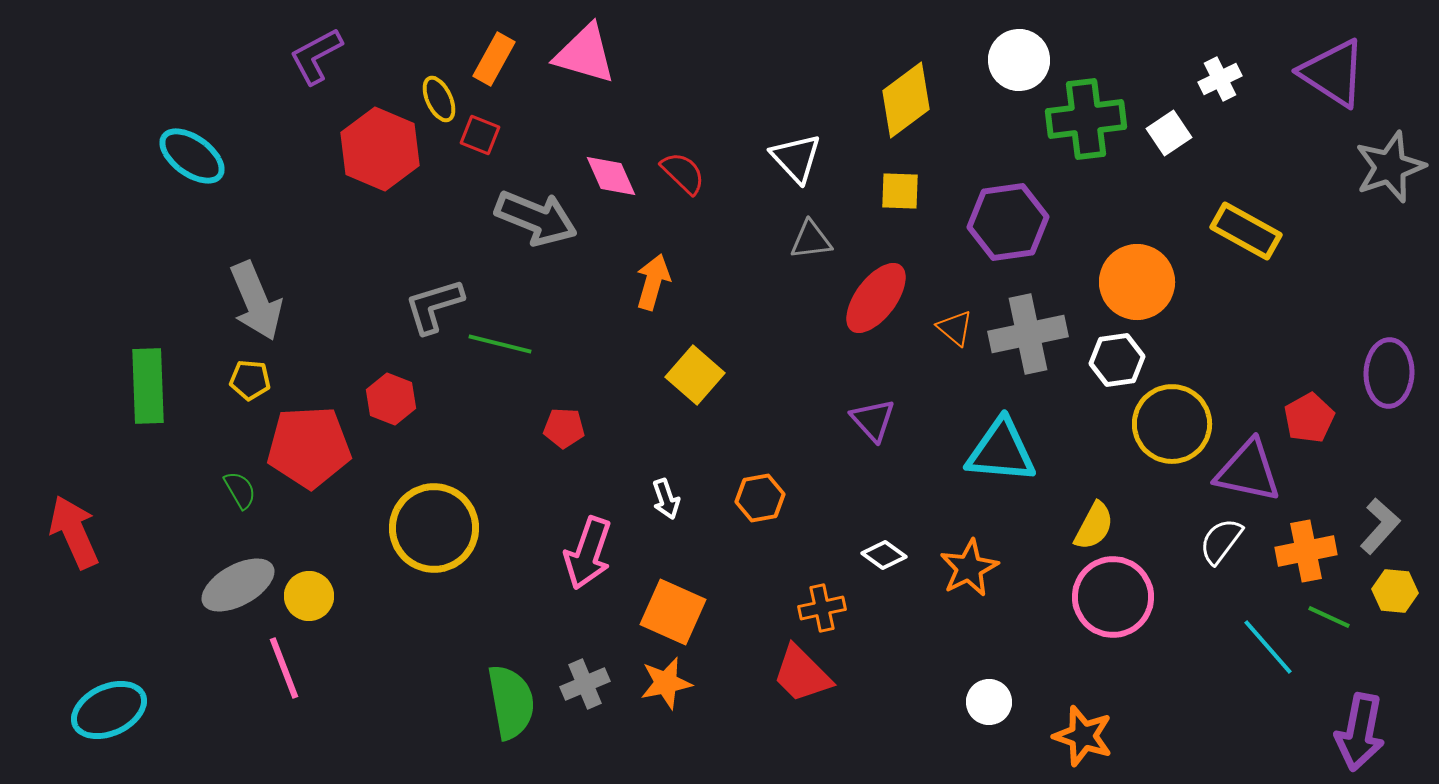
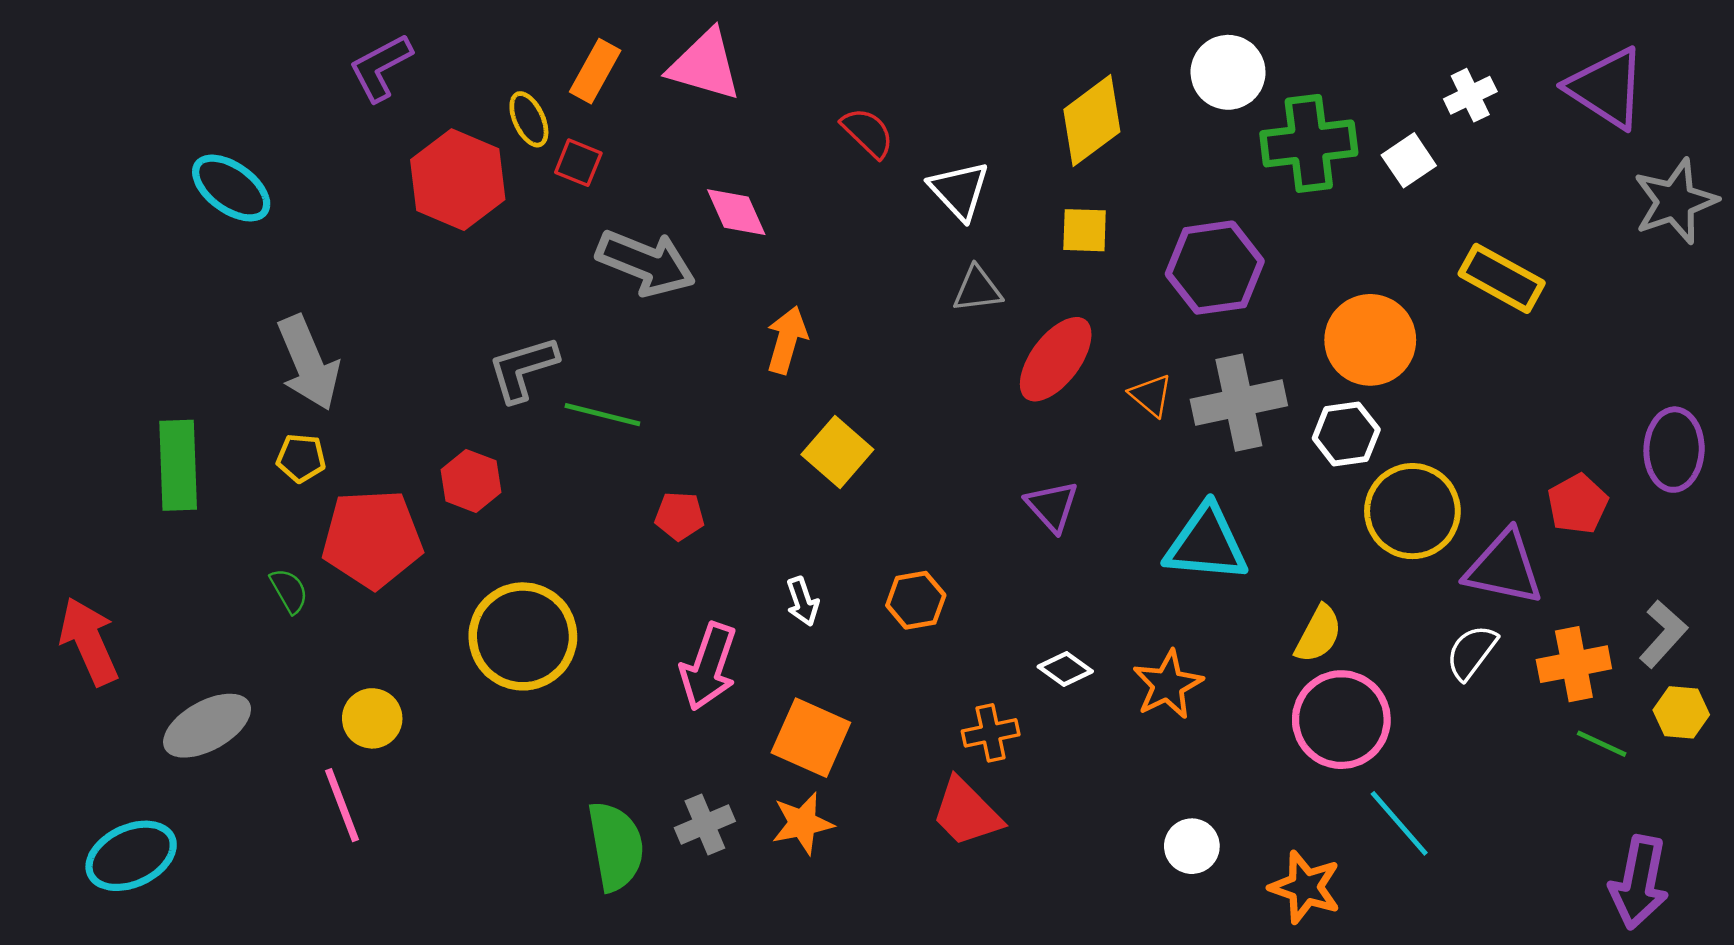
red semicircle: (683, 173) -> (868, 133), moved
gray ellipse: (238, 585) -> (207, 726), moved
cyan line: (1268, 647) -> (1399, 823), moved

